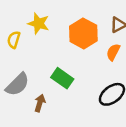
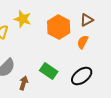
green rectangle: (62, 78) -> (49, 71), moved

